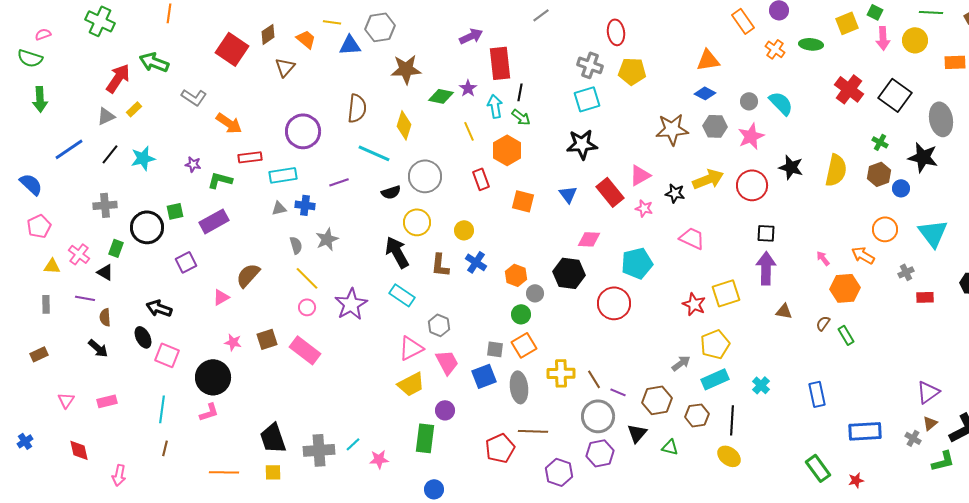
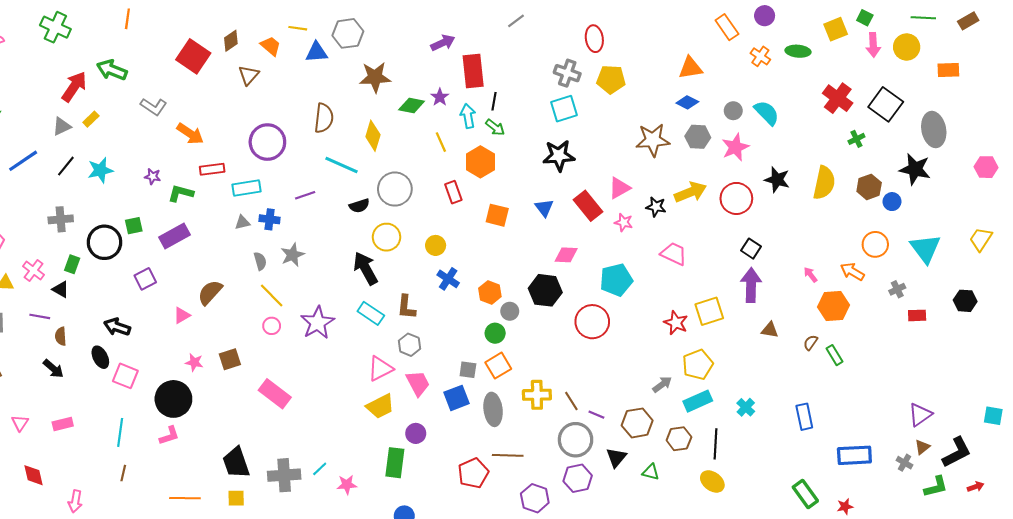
green cross: (880, 142) -> (856, 139), moved, turned 35
black square: (766, 233) -> (751, 249), turned 30
brown L-shape: (440, 265) -> (406, 307), moved
pink rectangle: (305, 350) -> (275, 394), moved

